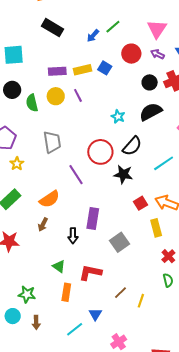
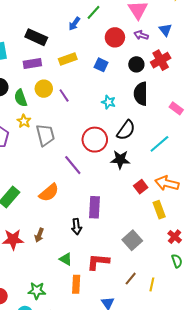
black rectangle: (53, 28) -> (36, 37), moved
blue square: (105, 68) -> (101, 65), moved
purple rectangle: (57, 71) -> (32, 63), moved
purple line: (78, 95) -> (64, 95), moved
black semicircle: (151, 112) -> (141, 94), turned -55
yellow star: (17, 164) -> (24, 121), moved
brown arrow: (43, 225) -> (39, 235), moved
gray square: (120, 242) -> (132, 240), moved

